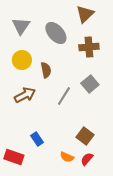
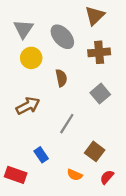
yellow circle: (22, 60) -> (31, 58), moved
brown semicircle: (46, 70) -> (61, 78), moved
gray line: (64, 96) -> (67, 124), moved
red semicircle: (87, 159) -> (107, 177), moved

